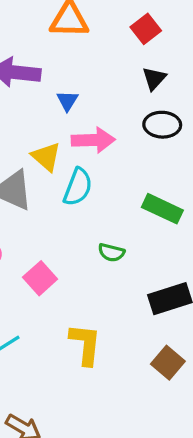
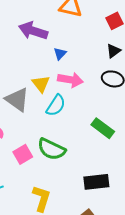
green semicircle: (111, 252) -> (51, 149), moved, size x1.8

